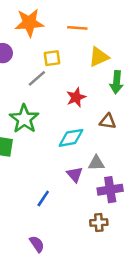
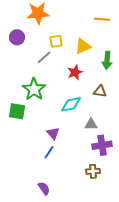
orange line: (77, 28) -> (102, 19), moved
yellow triangle: (99, 57) -> (83, 46), moved
purple triangle: (75, 174) -> (53, 133), moved

